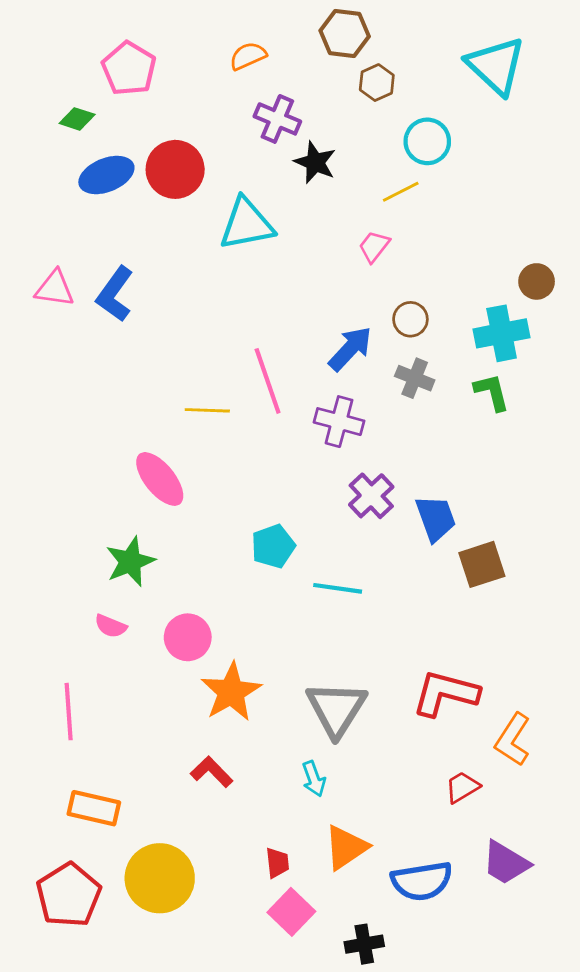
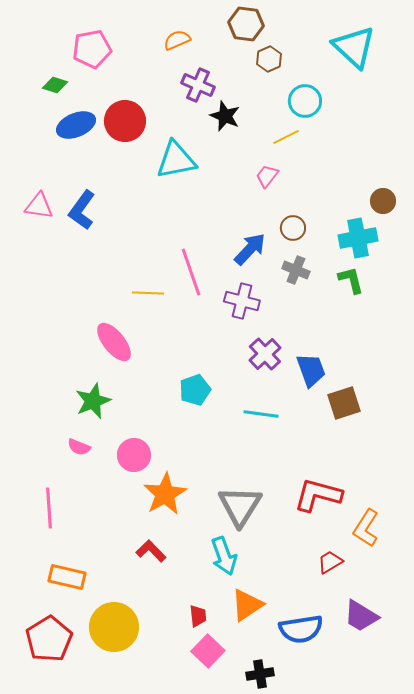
pink pentagon: (129, 69) -> (92, 49), turned 30
cyan line: (338, 588) -> (261, 414), moved
cyan arrow: (314, 779) -> (224, 556), size x1.5

